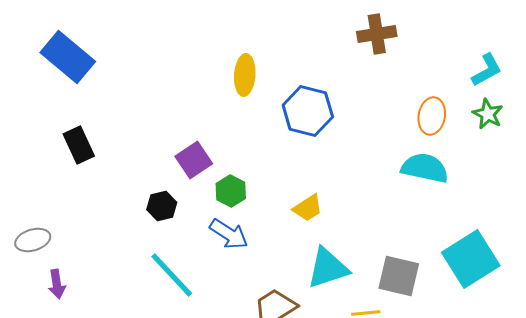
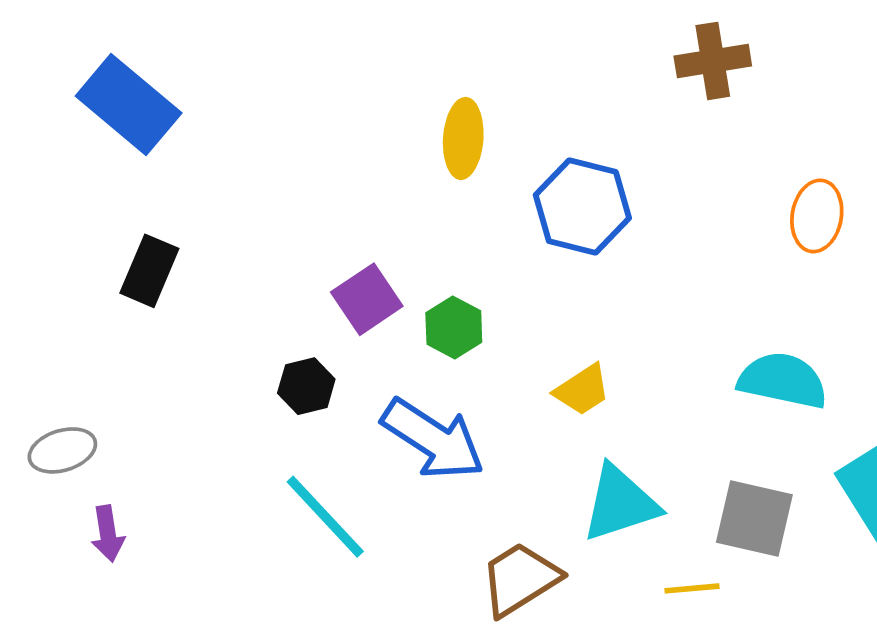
black rectangle: (79, 145) -> (149, 271), turned 48
cyan semicircle: (425, 168) -> (783, 380), moved
green hexagon: (231, 191) -> (454, 328), moved
blue arrow: (229, 234) -> (433, 439), size x1.4

